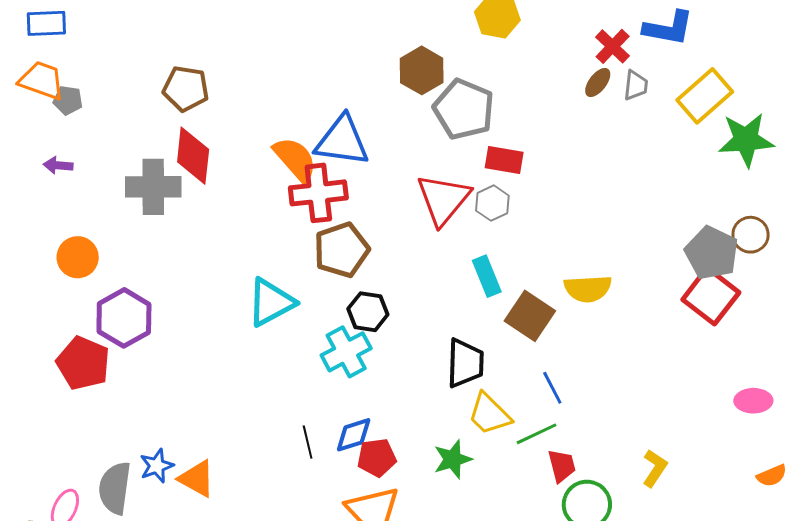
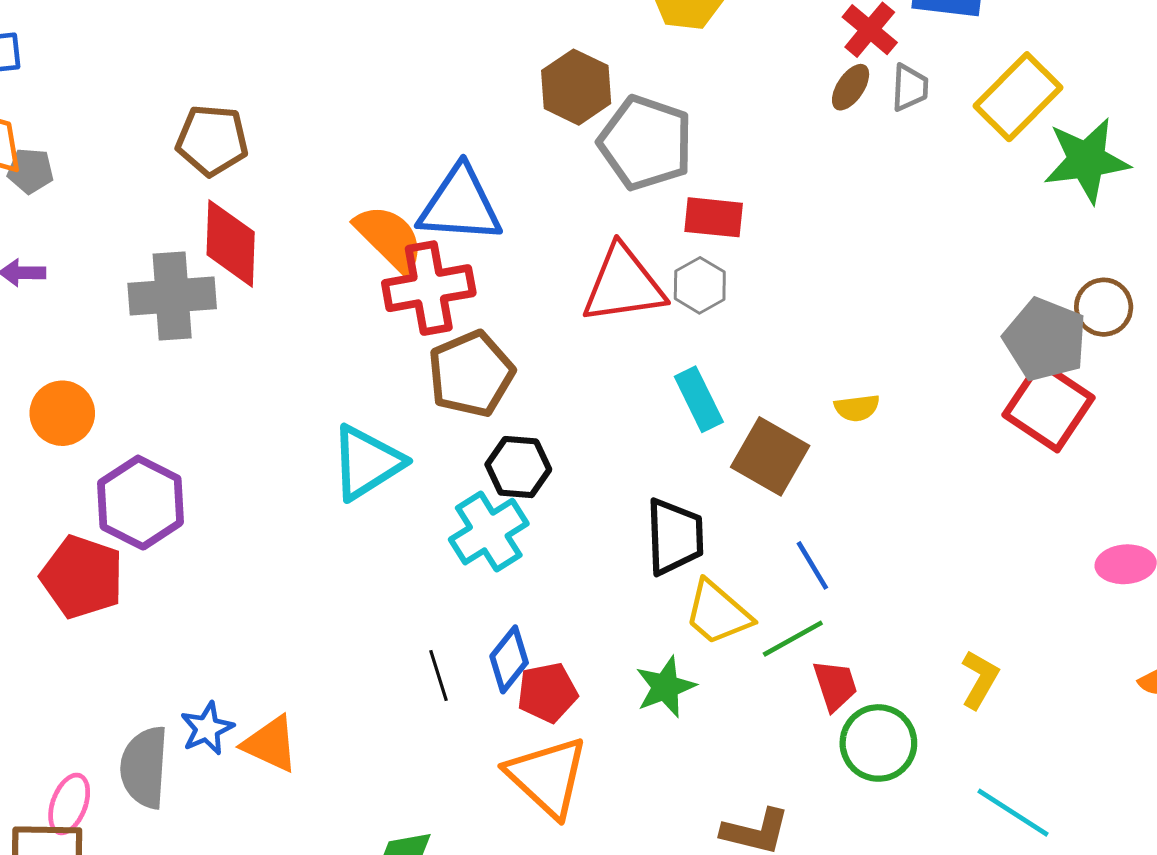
red triangle: (443, 199) -> (623, 285), turned 46
yellow semicircle: (588, 289) -> (857, 408), size x0.6
blue diamond: (354, 435) -> (509, 659), turned -30

